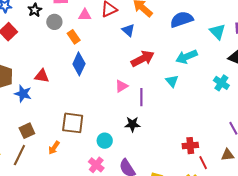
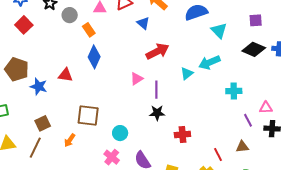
cyan triangle: (217, 32) -> (219, 30), moved
cyan arrow: (187, 57) -> (209, 62), moved
red triangle: (42, 76) -> (65, 75), moved
cyan triangle: (172, 81) -> (187, 74), turned 32
cyan cross: (221, 83) -> (234, 91), moved, turned -35
black star: (132, 124) -> (157, 113), moved
red cross: (190, 146) -> (182, 134), moved

